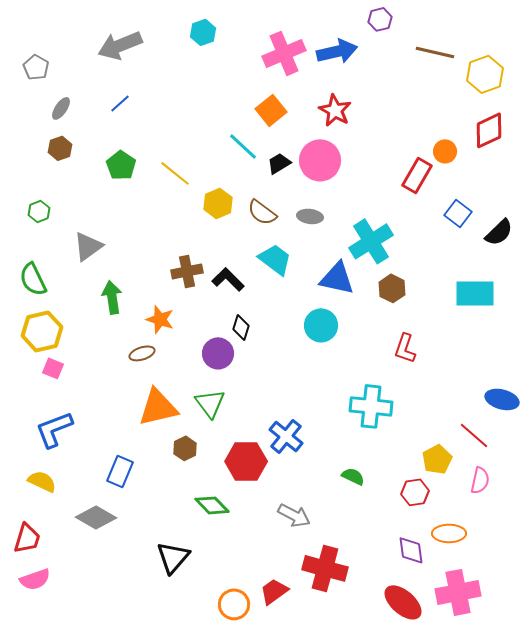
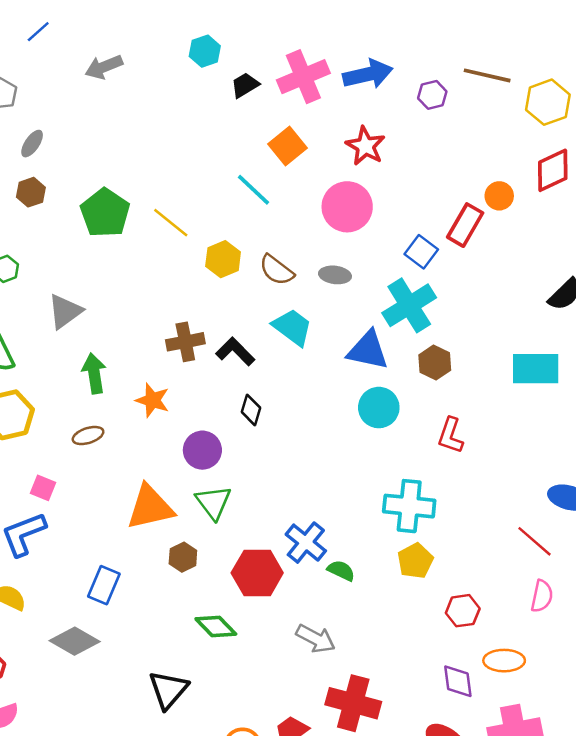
purple hexagon: (380, 19) -> (432, 95), moved
gray arrow: (120, 45) -> (104, 67), size x0.7
blue line: (120, 103) -> (38, 32), moved
black trapezoid: (279, 163) -> (245, 85), moved
green pentagon: (121, 165) -> (105, 213), size x1.4
blue square: (458, 213) -> (421, 252), moved
cyan circle: (321, 325) -> (379, 408), moved
brown ellipse: (142, 353) -> (88, 436), moved
purple circle: (218, 353) -> (202, 450), moved
pink square: (53, 368) -> (43, 488), moved
yellow pentagon: (437, 459) -> (415, 561), moved
green semicircle: (353, 476) -> (341, 571), moved

